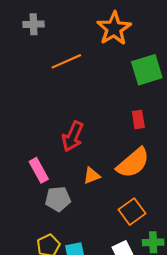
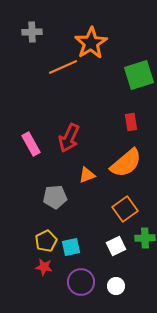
orange star: (114, 28) -> (91, 43), moved
pink rectangle: (39, 170) -> (31, 144), moved

